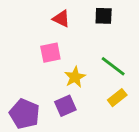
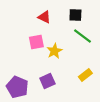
green line: (113, 66) -> (82, 36), moved
yellow star: (75, 77) -> (54, 51), moved

